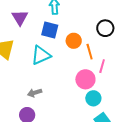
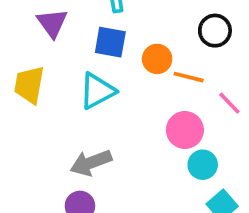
orange line: (90, 52) -> (189, 77), turned -56
pink line: (102, 66) -> (229, 103), moved, turned -56
gray arrow: (35, 93) -> (91, 163), size x1.5

